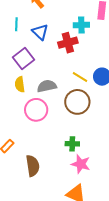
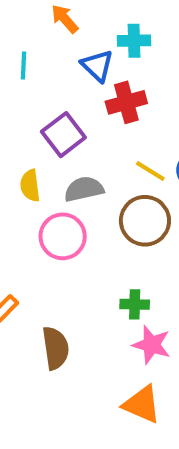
cyan cross: (81, 25) -> (134, 41), moved
blue triangle: (40, 32) -> (97, 66), moved
purple square: (23, 58) -> (63, 135), moved

